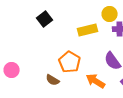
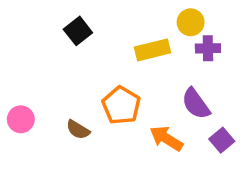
brown semicircle: (53, 80) -> (78, 130), moved

